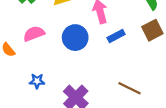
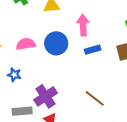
pink semicircle: (34, 34) -> (26, 44), moved

